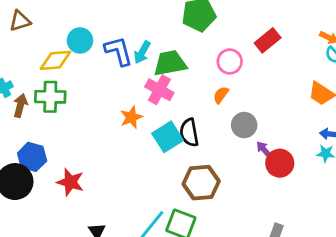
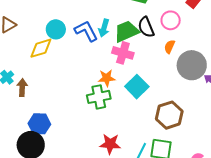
green cross: (50, 97) -> (99, 97), moved
orange star: (131, 117) -> (107, 78), turned 30
gray circle: (244, 125) -> (192, 65), size x1.5
black semicircle: (189, 133) -> (146, 27), moved
red star: (70, 182) -> (110, 144), moved

